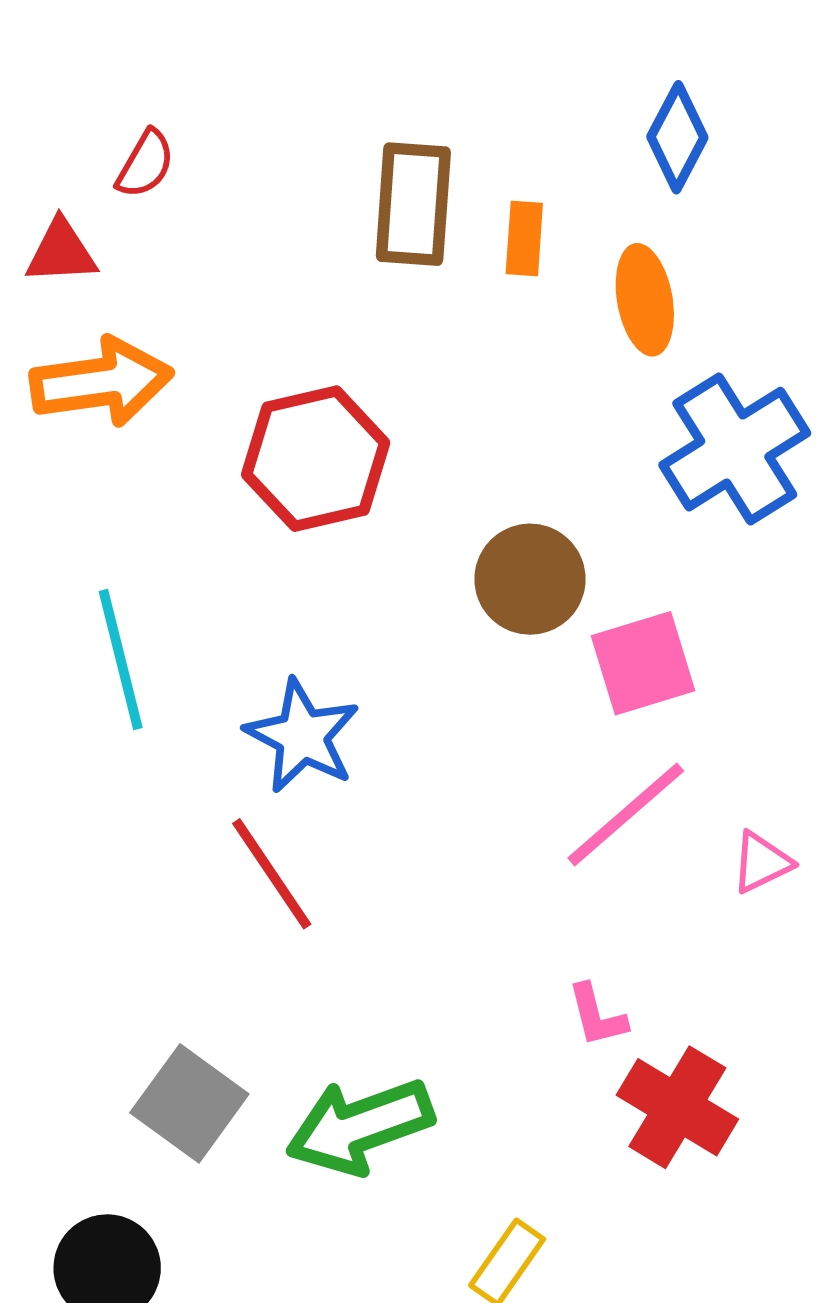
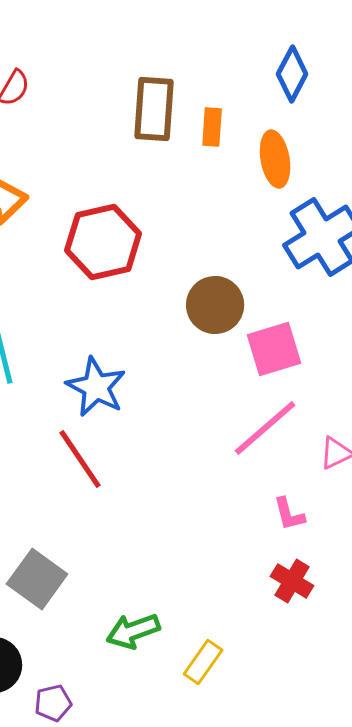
pink L-shape: (597, 1015) -> (289, 514), moved
red cross: (677, 1107) -> (292, 581), size x0.7
green arrow: (360, 1126) -> (133, 631), moved, size x0.7

